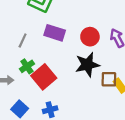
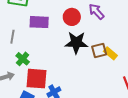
black star: (87, 65) -> (76, 43), turned 30
red square: (44, 77) -> (37, 79), moved, turned -30

